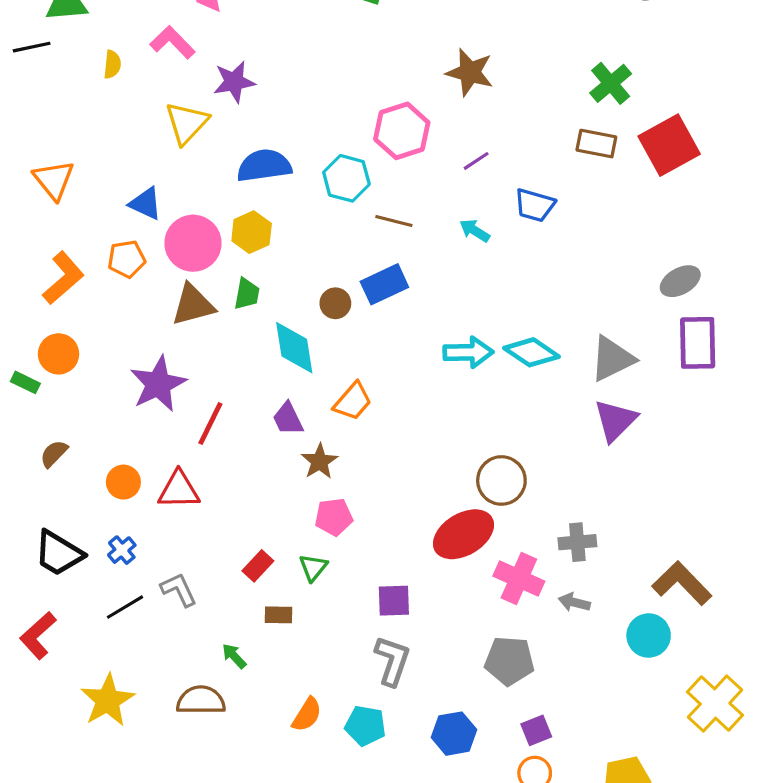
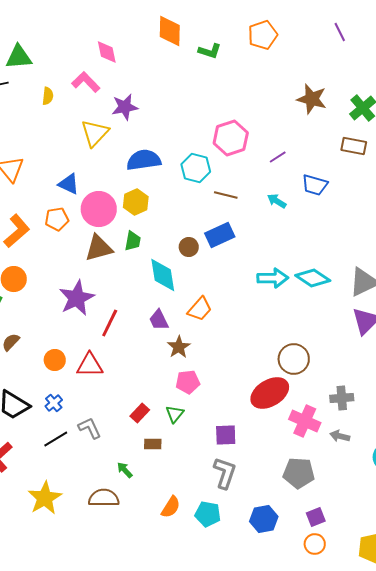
brown star: (470, 72) -> (312, 99), moved

